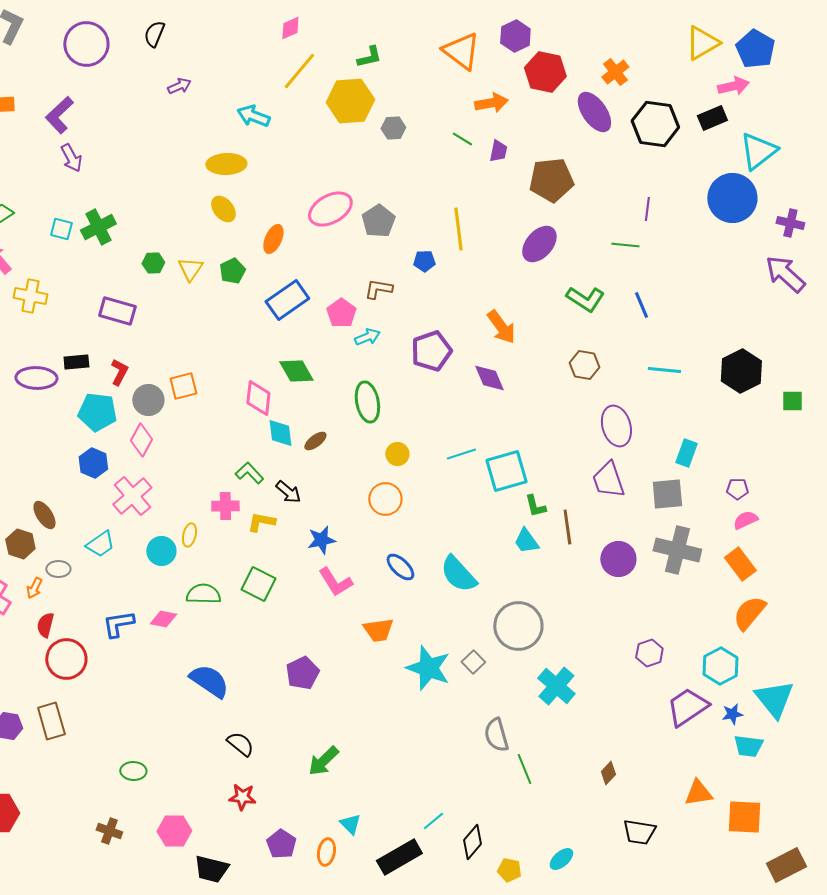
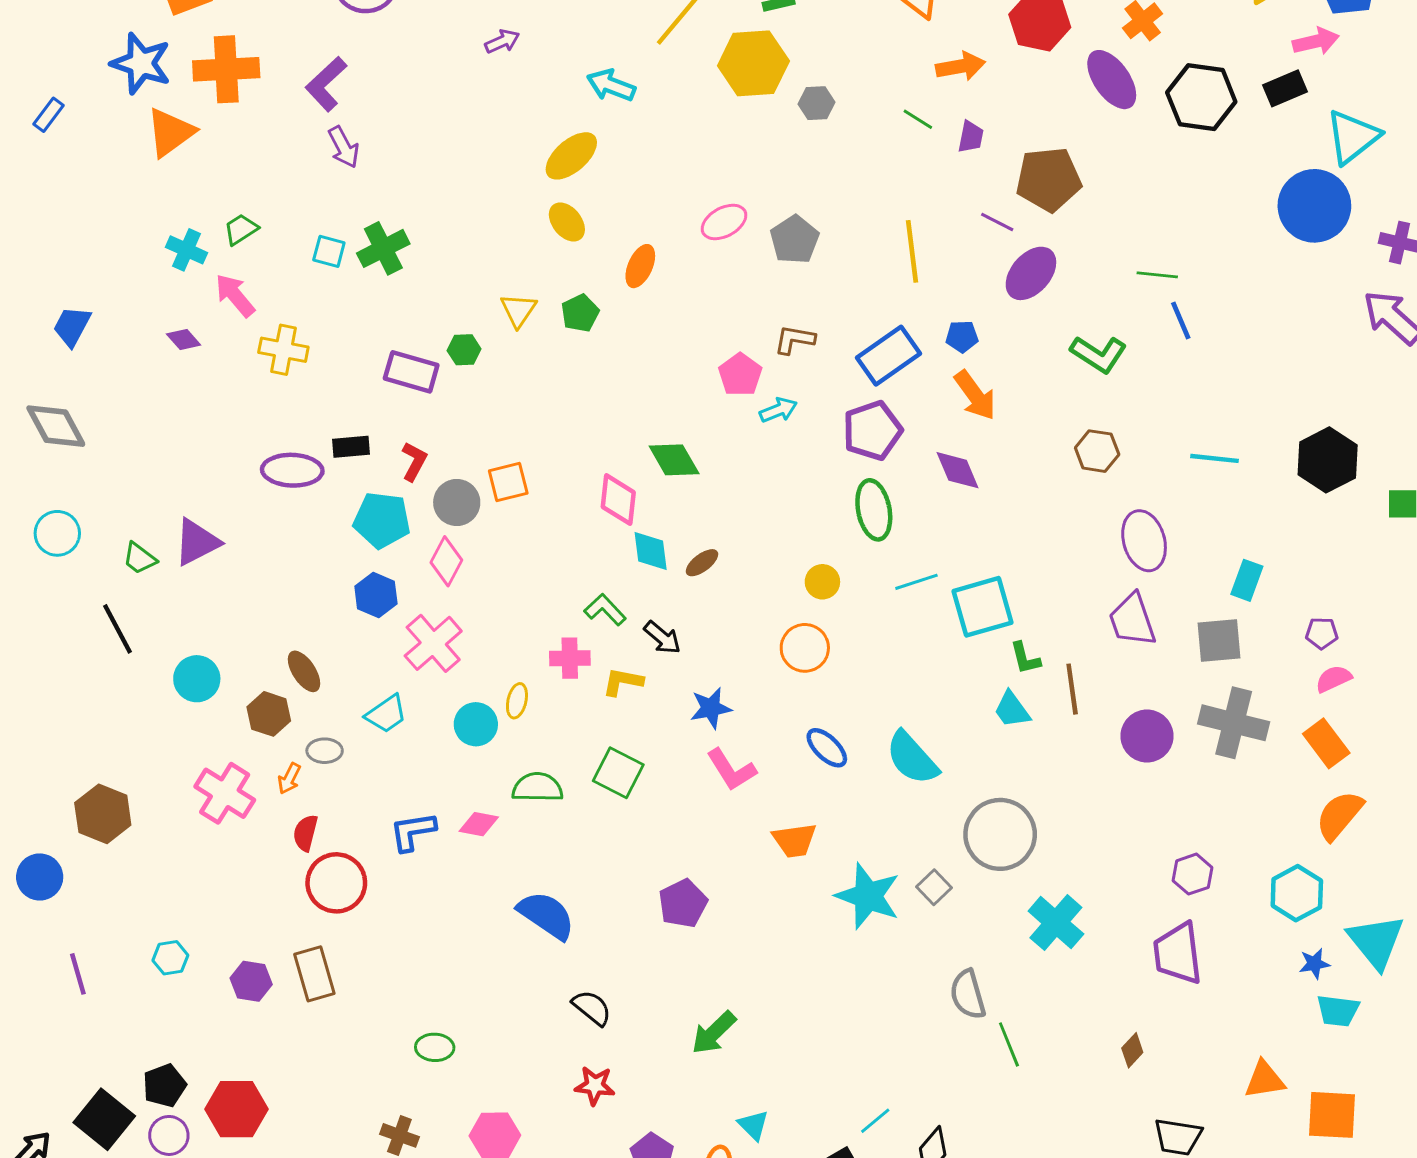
yellow ellipse: (226, 164) -> (571, 156), turned -39
pink ellipse: (330, 209) -> (724, 222), size x0.7
purple line: (647, 209) -> (997, 222), moved, turned -70
blue pentagon: (424, 261) -> (962, 337), moved
green hexagon: (153, 263) -> (464, 350), moved
blue rectangle: (287, 300) -> (889, 356), moved
blue line: (641, 305) -> (1181, 320), moved
green ellipse: (367, 402) -> (874, 510), moved
purple trapezoid: (687, 707) -> (1178, 953), moved, turned -63

